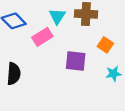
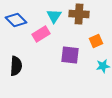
orange square: (105, 45) -> (96, 41), turned 32

